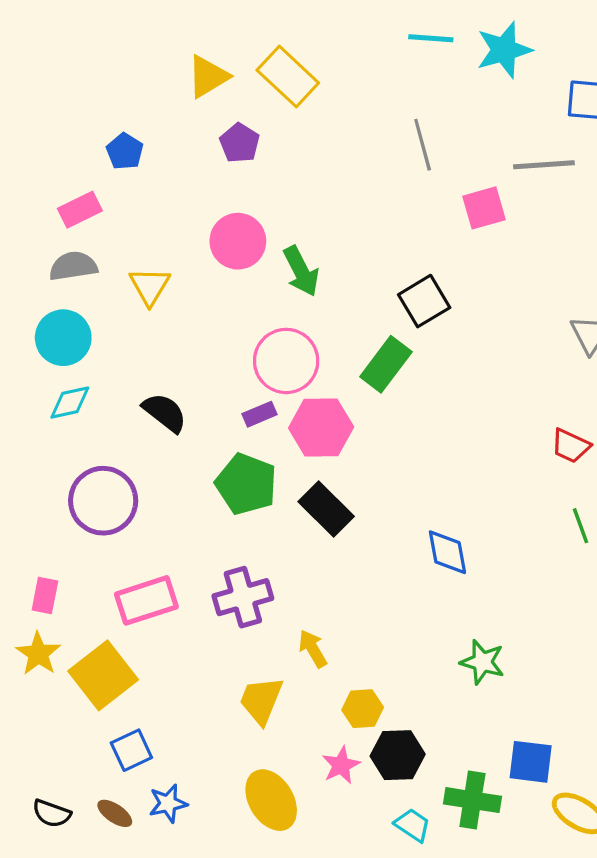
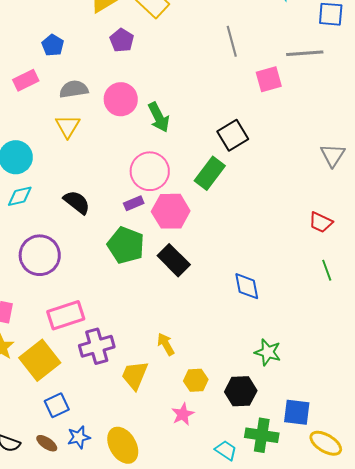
gray semicircle: (73, 266) -> (74, 89), moved
purple cross: (243, 597) -> (97, 346), moved
black hexagon: (398, 755) -> (241, 391), moved
yellow ellipse: (271, 800) -> (123, 445), moved

